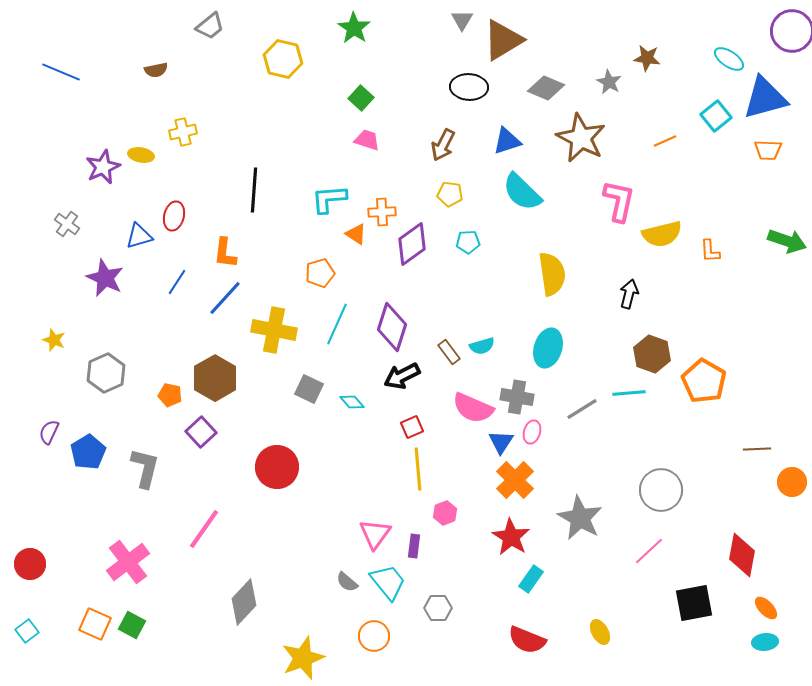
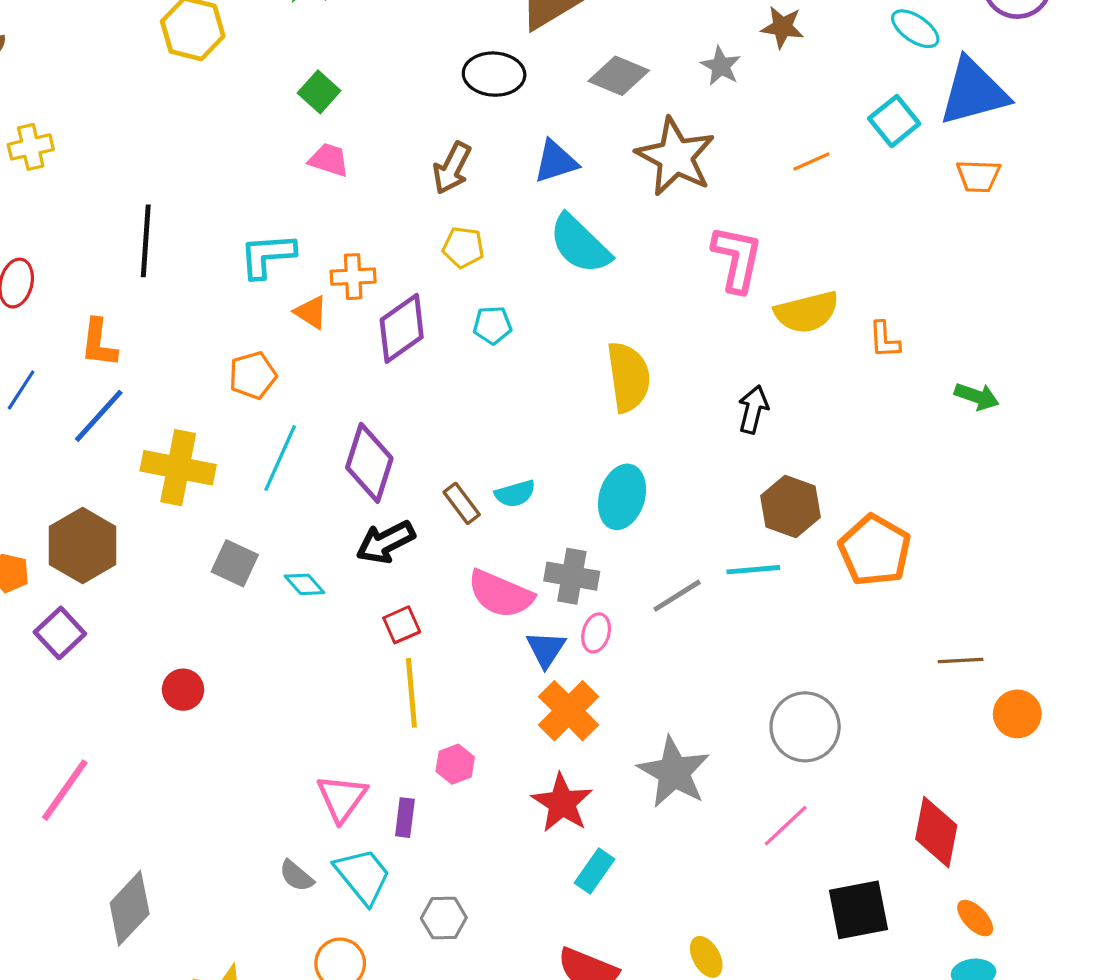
green arrow: (787, 241) -> (977, 396), moved, size x0.7
red circle: (277, 467) -> (183, 690), size x0.6

